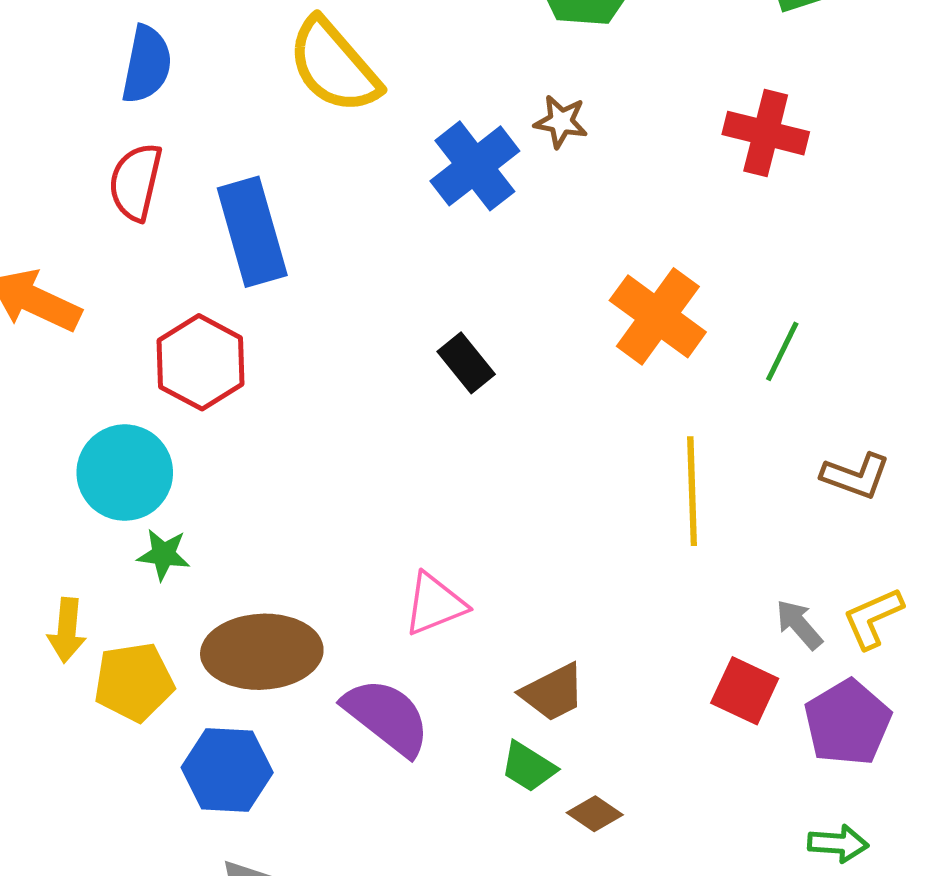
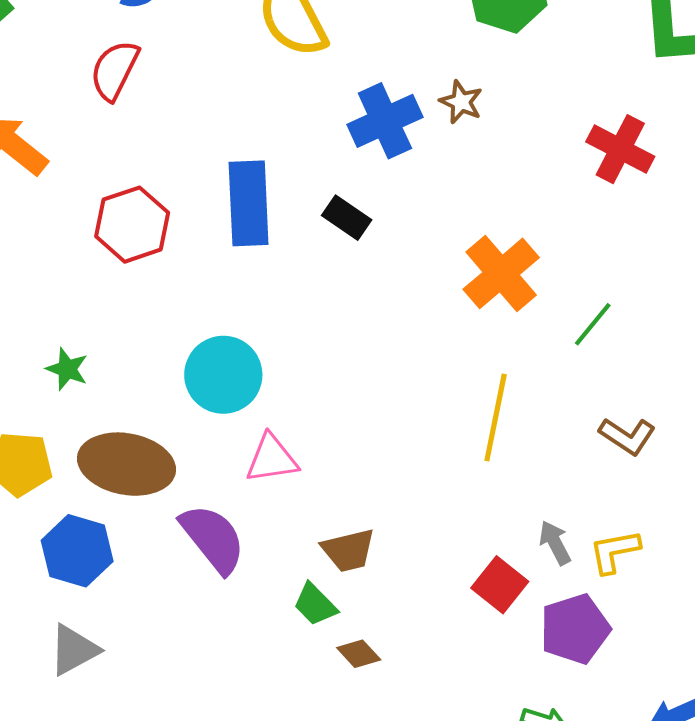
blue rectangle: (252, 232) -> (249, 203), moved
black rectangle: (466, 363) -> (347, 218), moved, turned -30
cyan circle: (125, 473) -> (223, 375), moved

